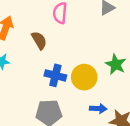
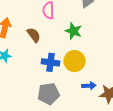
green star: (116, 64) -> (74, 31), moved

